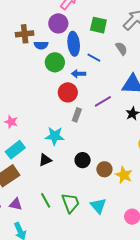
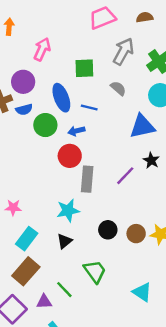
purple circle: (58, 23) -> (23, 82), moved
purple line: (103, 101) -> (125, 176), moved
gray rectangle: (77, 115) -> (87, 179), size x1.5
green line: (46, 200) -> (64, 290), moved
green trapezoid: (70, 203) -> (95, 271), moved
cyan triangle: (98, 206) -> (142, 292), moved

